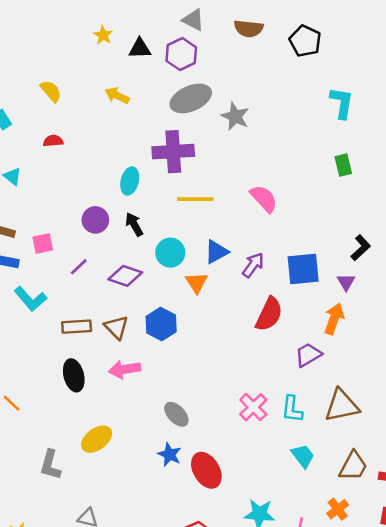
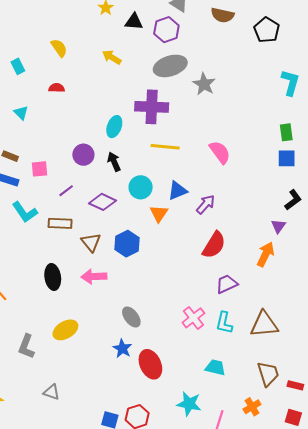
blue square: (303, 269) -> (287, 158), moved, size x0.7
brown rectangle: (77, 327) -> (60, 223), moved
purple trapezoid: (308, 355) -> (227, 284), moved
cyan trapezoid: (303, 456) -> (215, 367), moved, turned -45
brown trapezoid: (353, 466) -> (268, 374), turned -52

